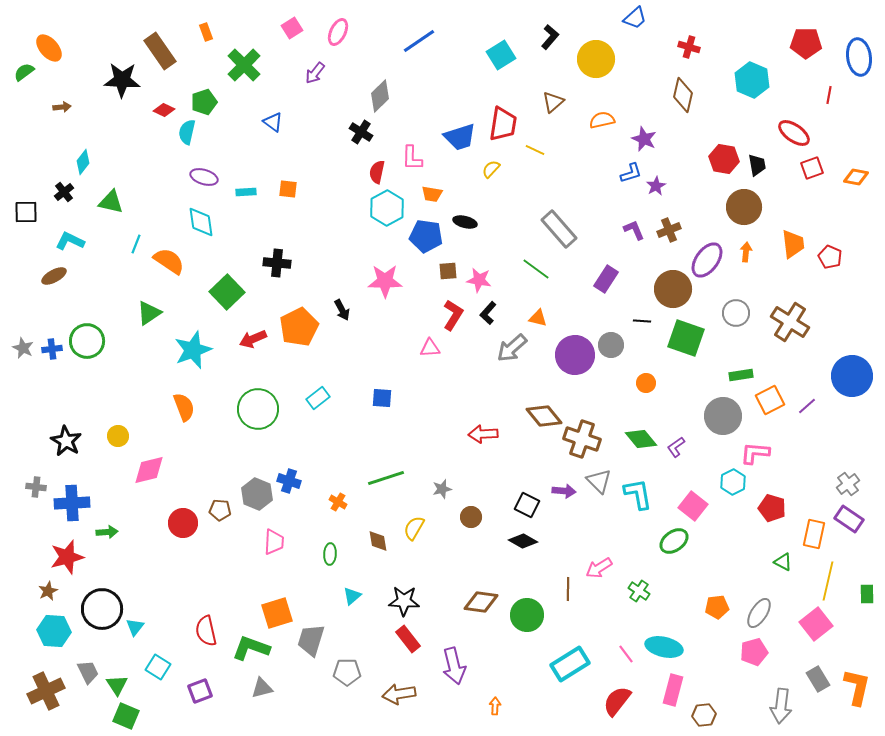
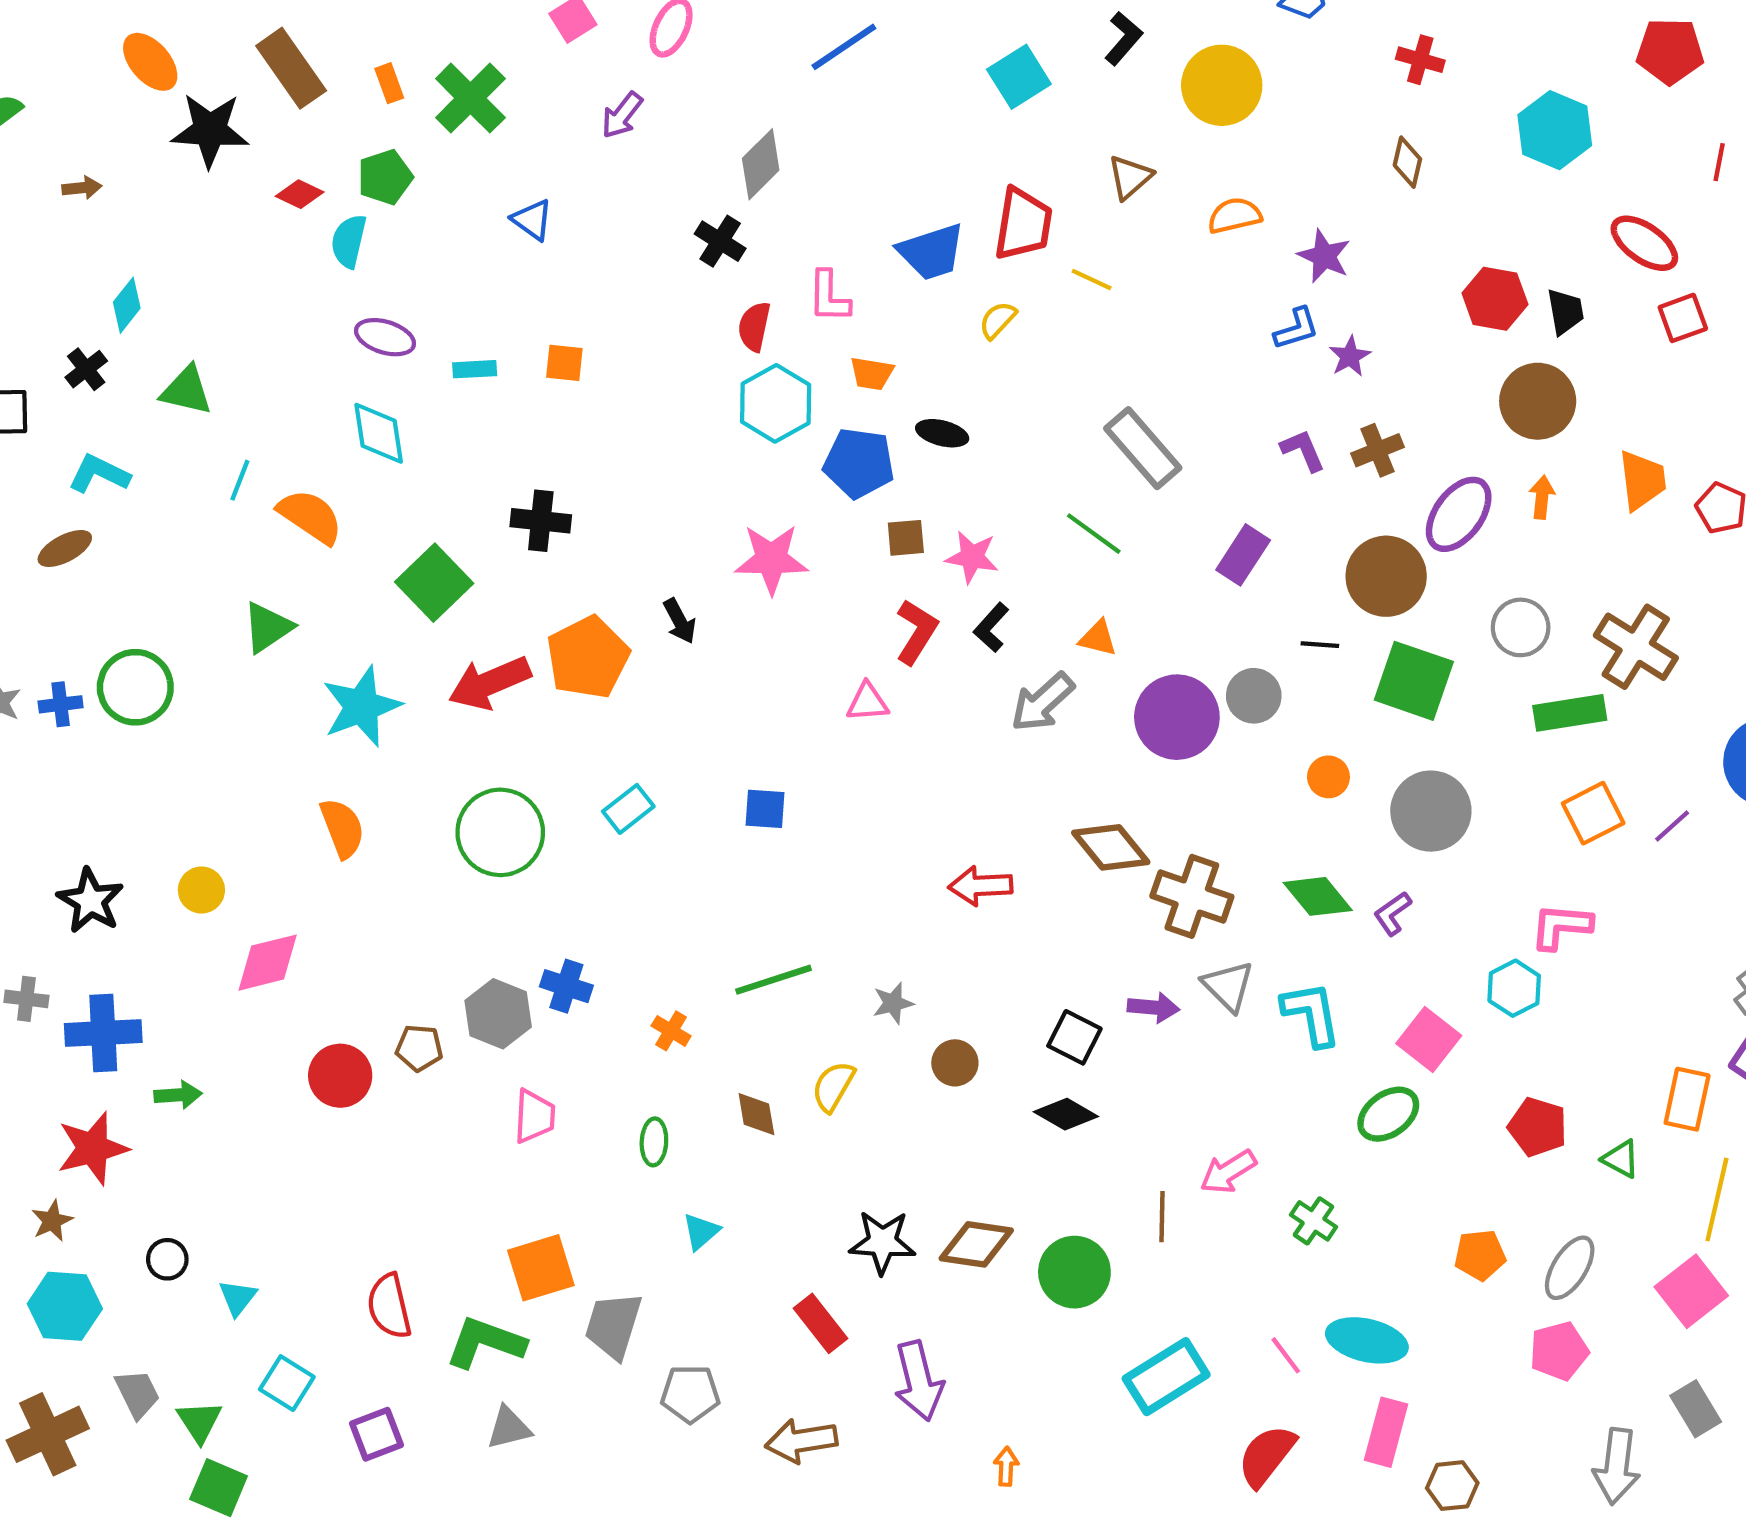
orange rectangle: (206, 32) -> (389, 83), moved
orange ellipse: (49, 48) -> (150, 62), moved
brown diamond: (683, 95) -> (1407, 162), size x0.7
red arrow: (253, 339) -> (490, 683), size x1.4
green rectangle: (741, 375) -> (1570, 713), moved, size x1.4
gray circle: (723, 416) -> (1431, 811), moved
red pentagon: (772, 508) -> (1538, 1127), moved
black star: (404, 601) -> (882, 1242), moved
black circle: (102, 609) -> (167, 1259), size x0.5

